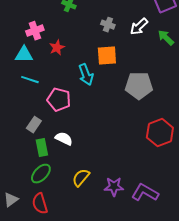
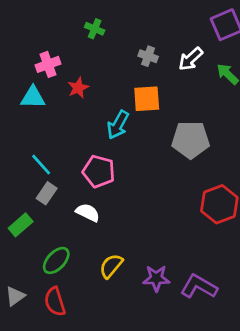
cyan arrow: (86, 75) -> (118, 125), turned 50
cyan line: (30, 80) -> (41, 165), moved, turned 30
pink pentagon: (59, 100) -> (99, 171), moved
green rectangle: (42, 148) -> (21, 225), moved, turned 60

